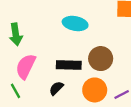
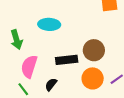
cyan ellipse: (75, 24) -> (49, 24), moved
black semicircle: (56, 88) -> (51, 85), moved

